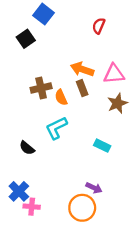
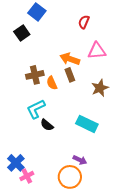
pink triangle: (114, 74) -> (97, 51), moved
cyan L-shape: (56, 128) -> (36, 109), moved
cyan rectangle: (102, 146) -> (87, 124), size x1.5
black semicircle: (27, 148) -> (47, 125), moved
pink cross: (32, 207) -> (27, 176), turned -32

